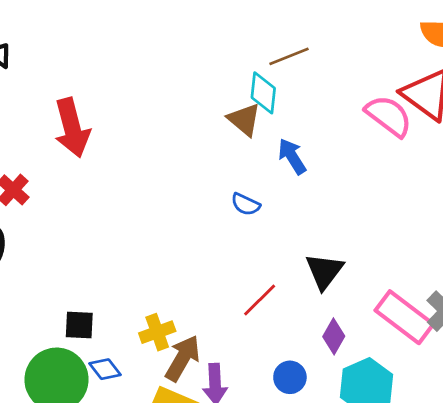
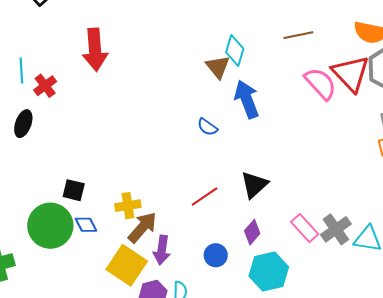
brown line: (289, 56) -> (298, 35), moved
blue arrow: (292, 156) -> (247, 99), size x1.4
pink rectangle: (404, 317) -> (305, 228), size x0.7

